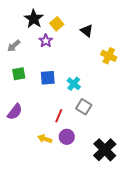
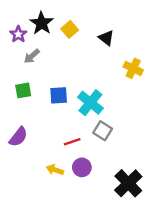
purple star: (46, 41) -> (18, 34), moved
gray arrow: (14, 46) -> (32, 56), moved
cyan cross: (74, 84) -> (90, 103), size x1.5
red line: (59, 116) -> (72, 142), turned 48

